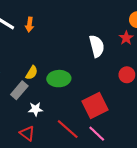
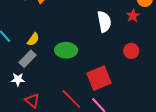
yellow semicircle: (32, 73) -> (33, 39), moved
white star: (36, 109) -> (18, 79), moved

